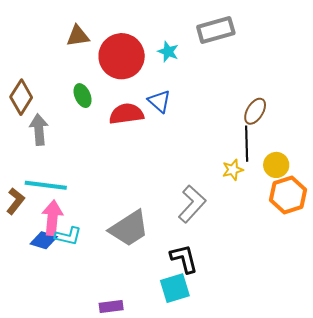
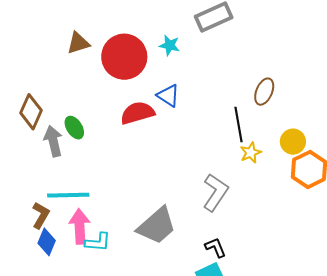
green ellipse: (83, 96) -> (74, 128), moved
black line: (247, 144) -> (239, 125), moved
blue diamond: (44, 240) -> (47, 242), moved, turned -76
black L-shape: (184, 259) -> (215, 248), size x0.7

